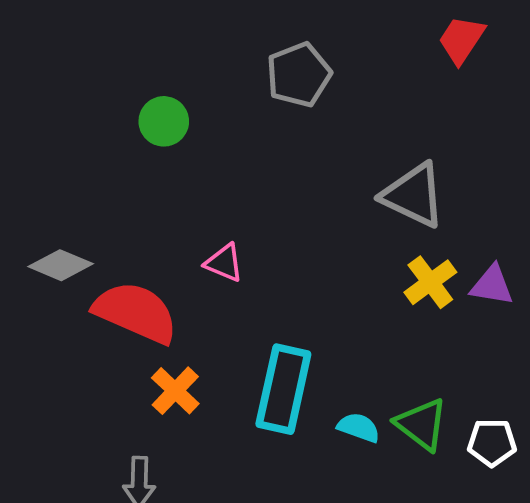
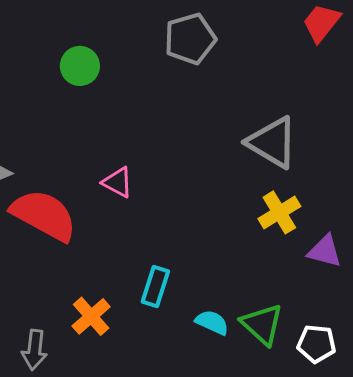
purple triangle: (492, 285) -> (325, 251), moved
cyan rectangle: (283, 389) -> (155, 287), size x0.6
orange cross: (175, 391) -> (91, 316), moved

